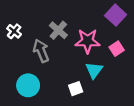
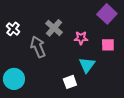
pink star: (88, 41) -> (81, 38), size x0.6
pink square: (117, 49) -> (108, 45), turned 32
cyan circle: (28, 85) -> (14, 79), moved

